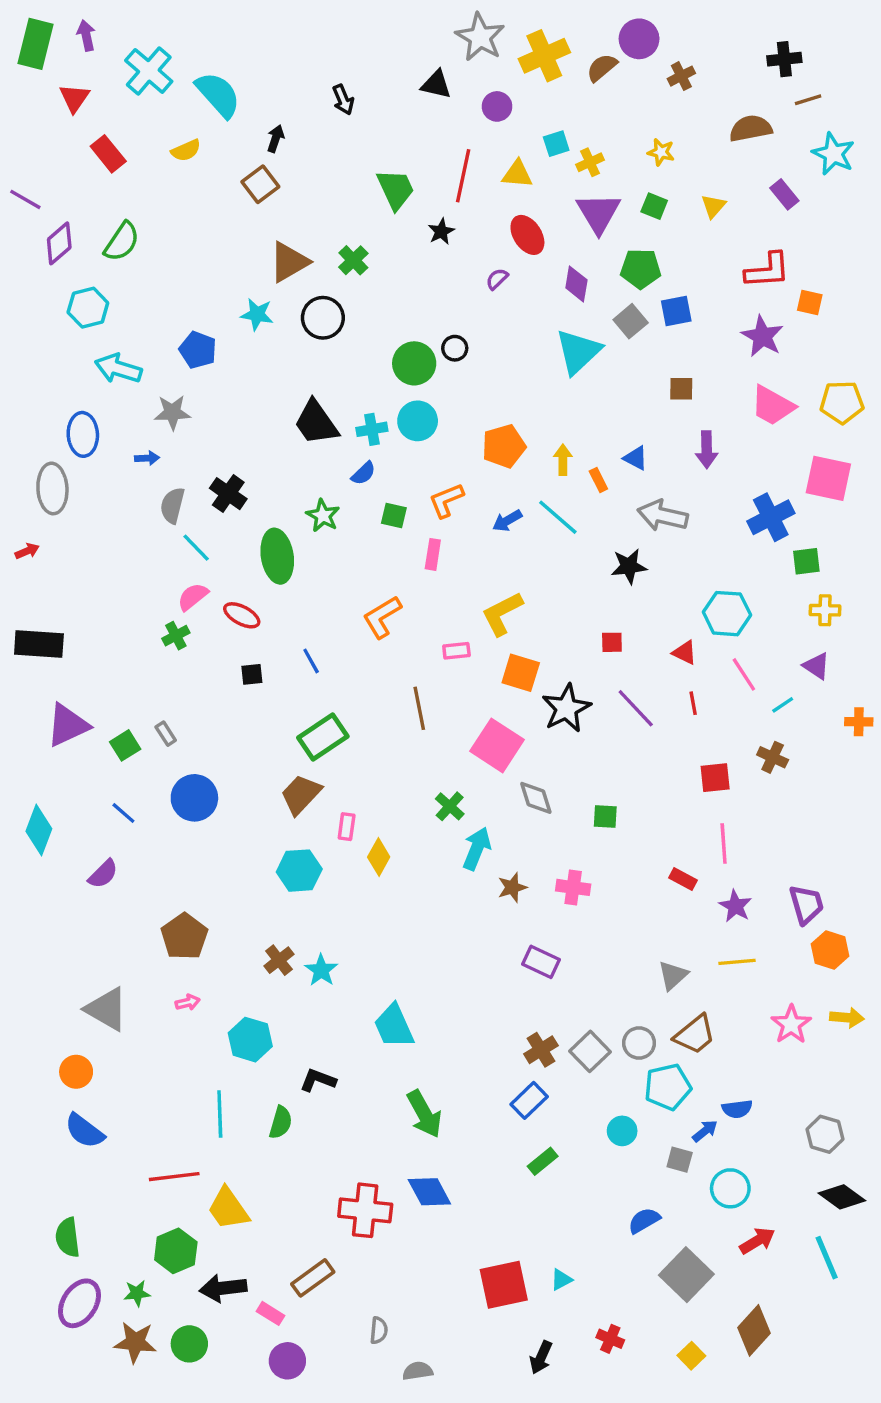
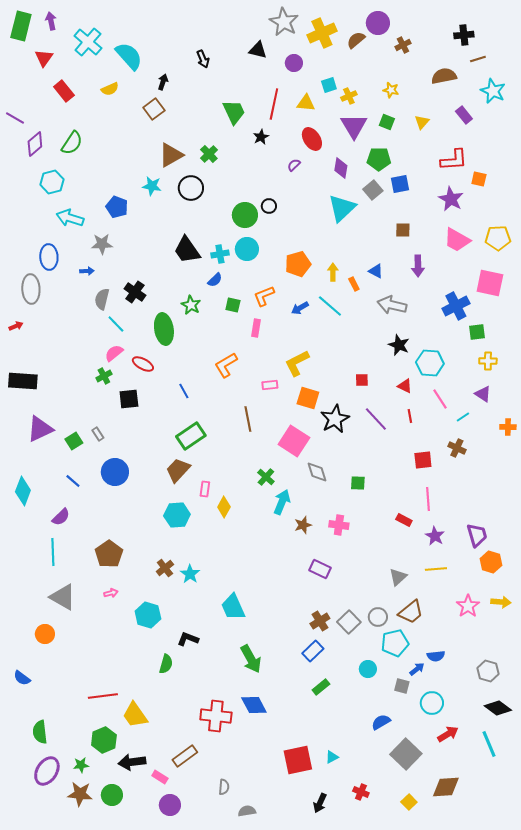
black star: (629, 566) -> (399, 345), moved, turned 30
black square: (252, 674) -> (129, 399), moved, size x1.5
cyan line: (220, 1114) -> (53, 552), moved
blue semicircle: (85, 1131) -> (22, 678), moved, size x0.7
brown diamond: (754, 1330) -> (446, 787), turned 44

